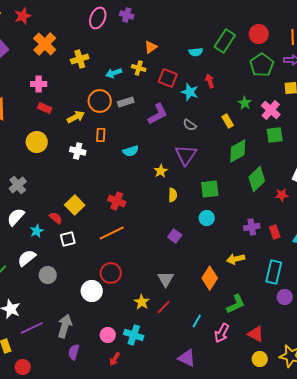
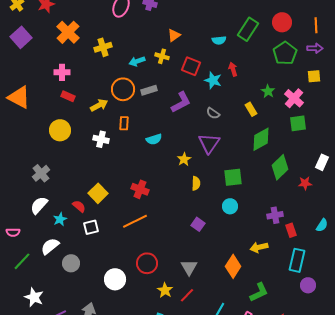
red rectangle: (275, 232) -> (291, 230), moved
red circle: (111, 273) -> (147, 263), moved

